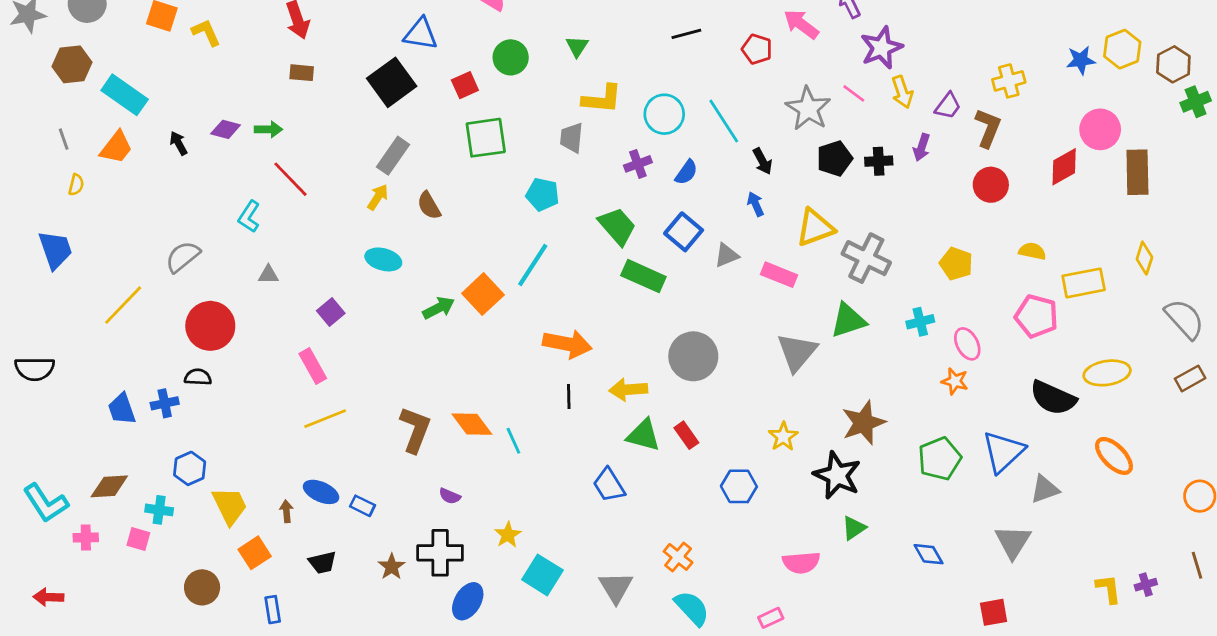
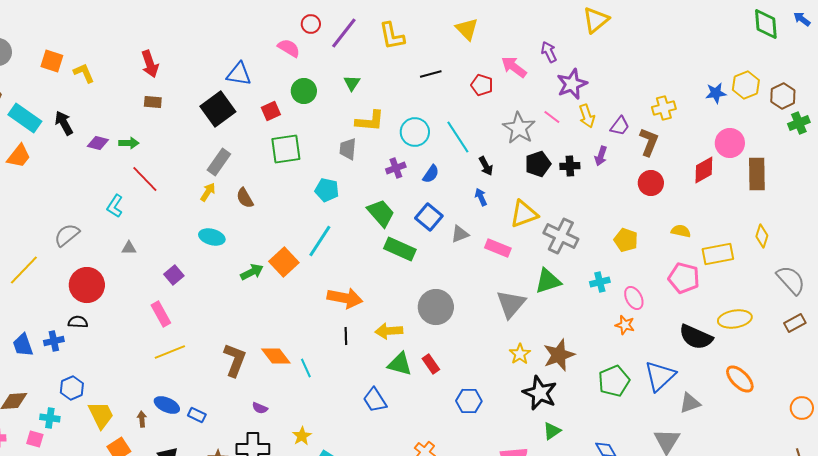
black arrow: (179, 143) -> (64, 123), moved, size x1.4
yellow star: (783, 437) -> (520, 354), moved

